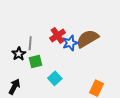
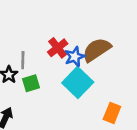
cyan square: (55, 78) -> (78, 82), moved, size x1.6

